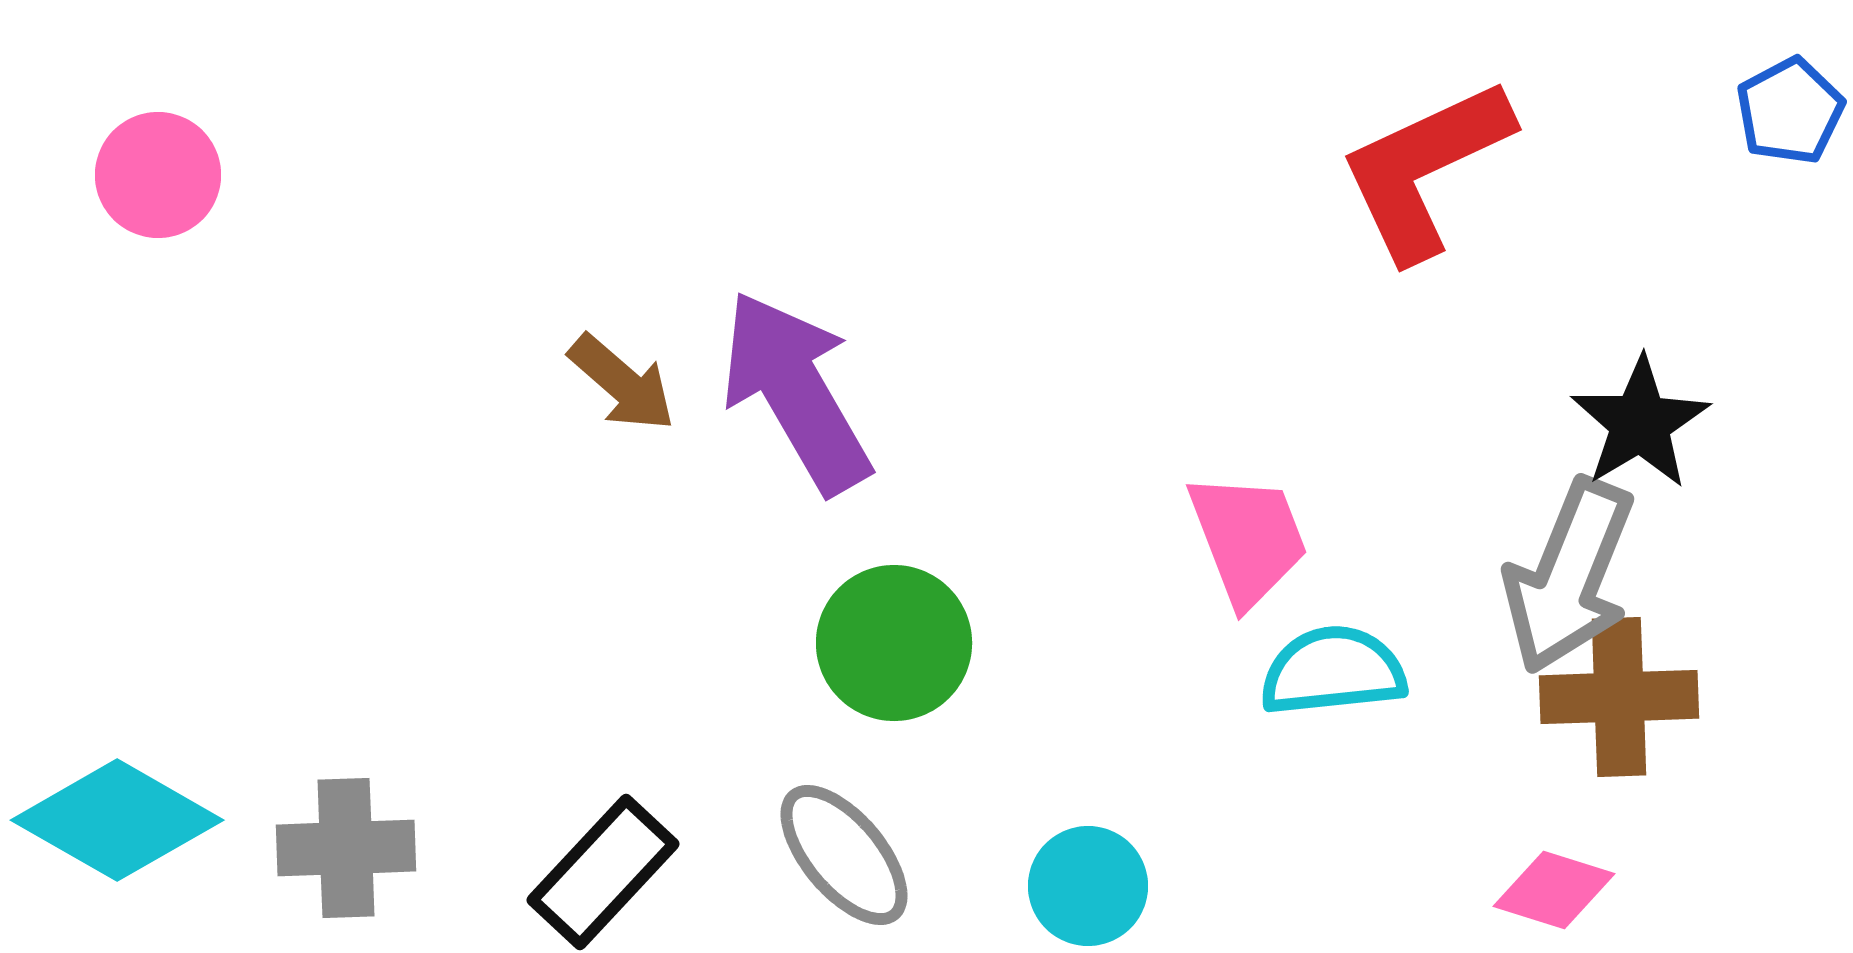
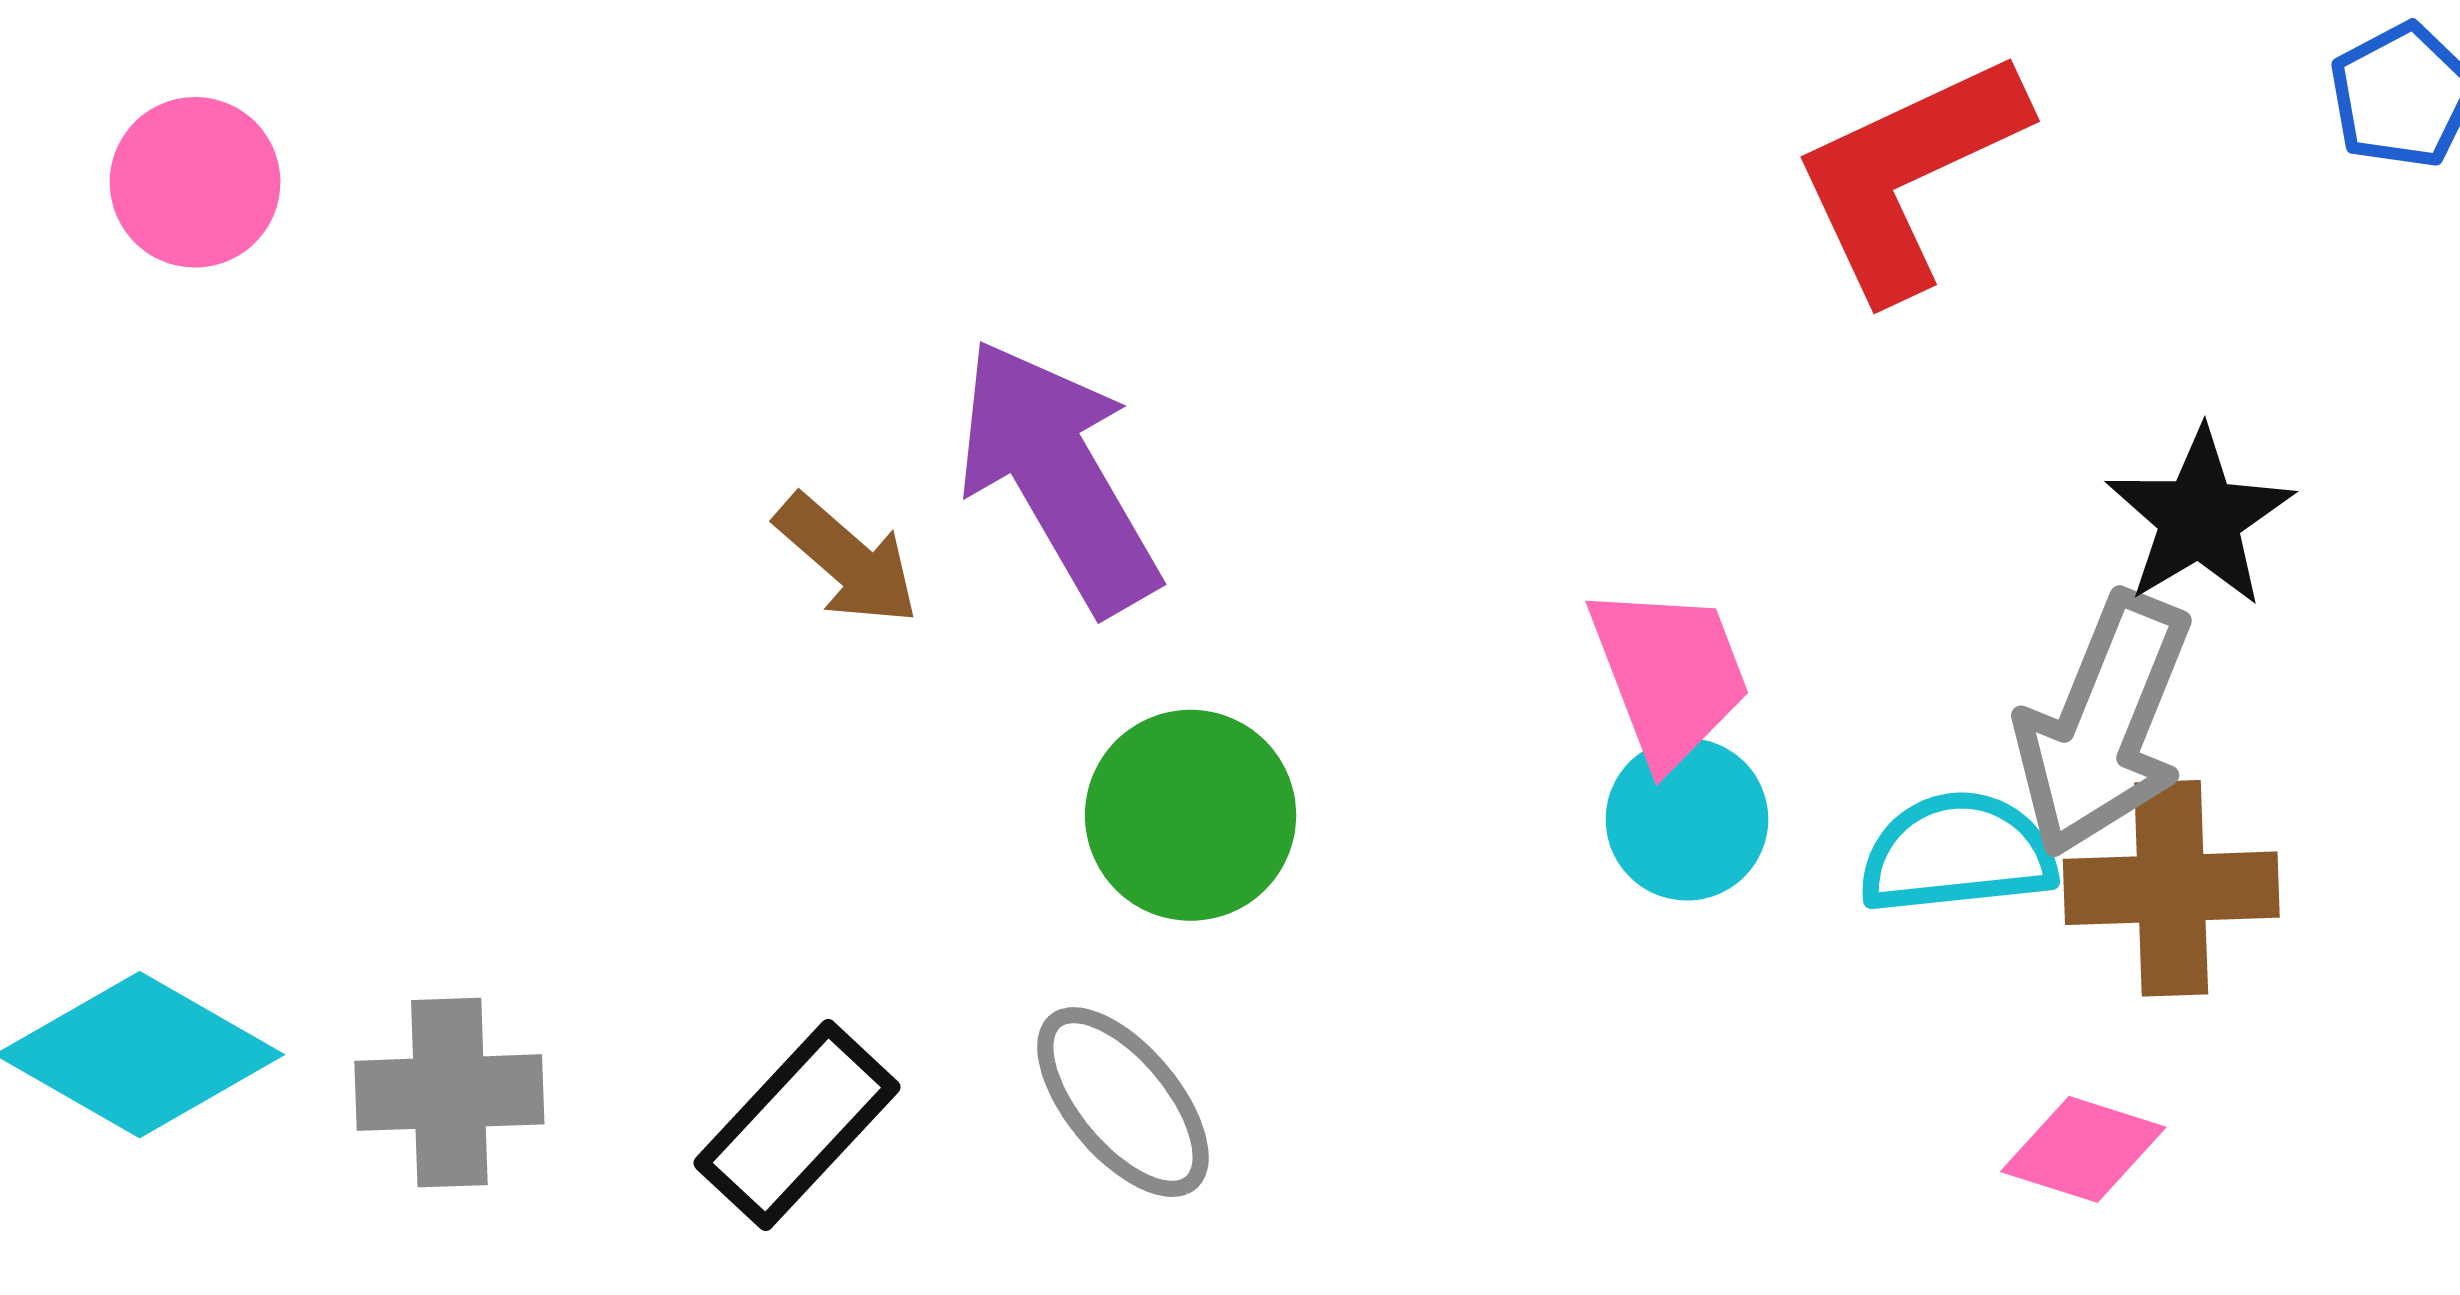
brown arrow: (622, 383) -> (847, 560), moved
cyan semicircle: (1333, 671) -> (1957, 853), moved
cyan circle: (1088, 886) -> (1687, 819), moved

